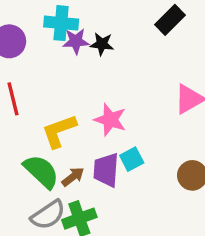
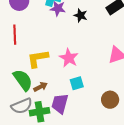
black star: (102, 44) -> (81, 15), moved
purple trapezoid: (106, 170) -> (60, 104), moved

